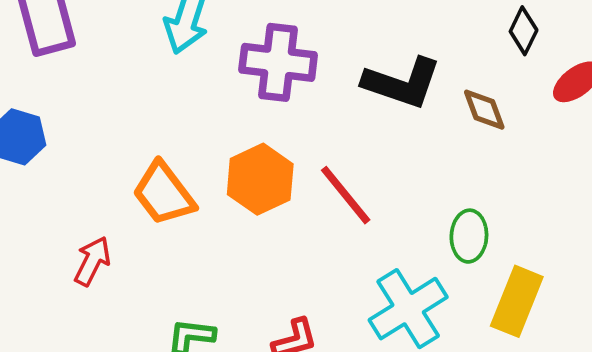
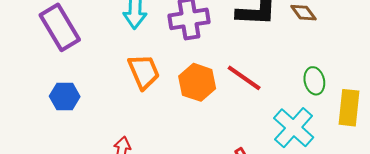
orange trapezoid: (164, 194) -> (144, 72), moved, turned -150

